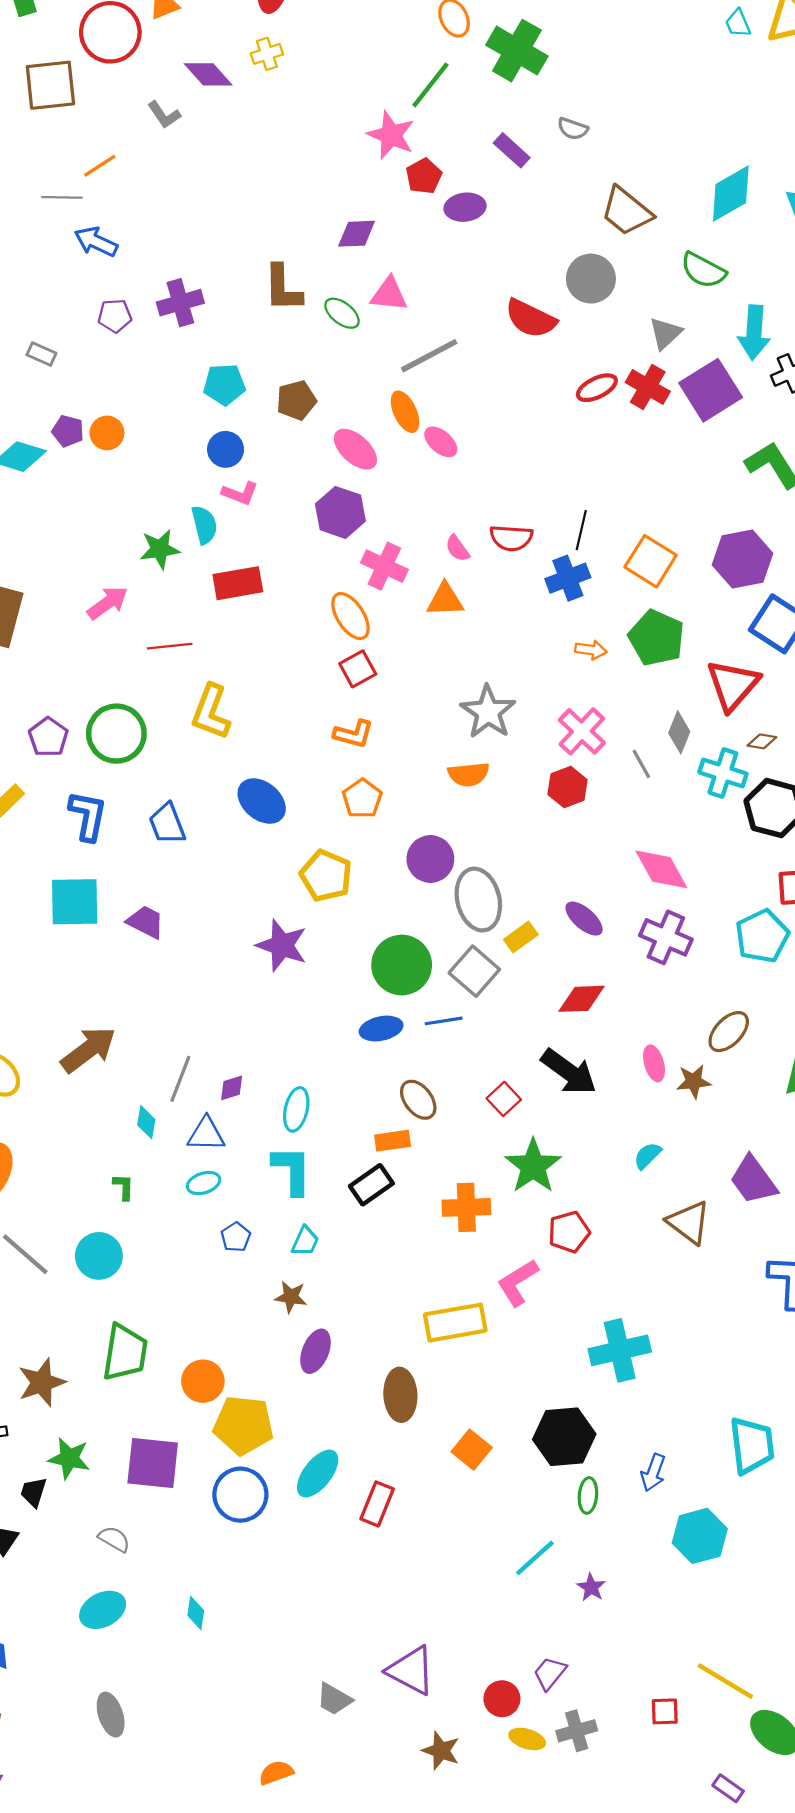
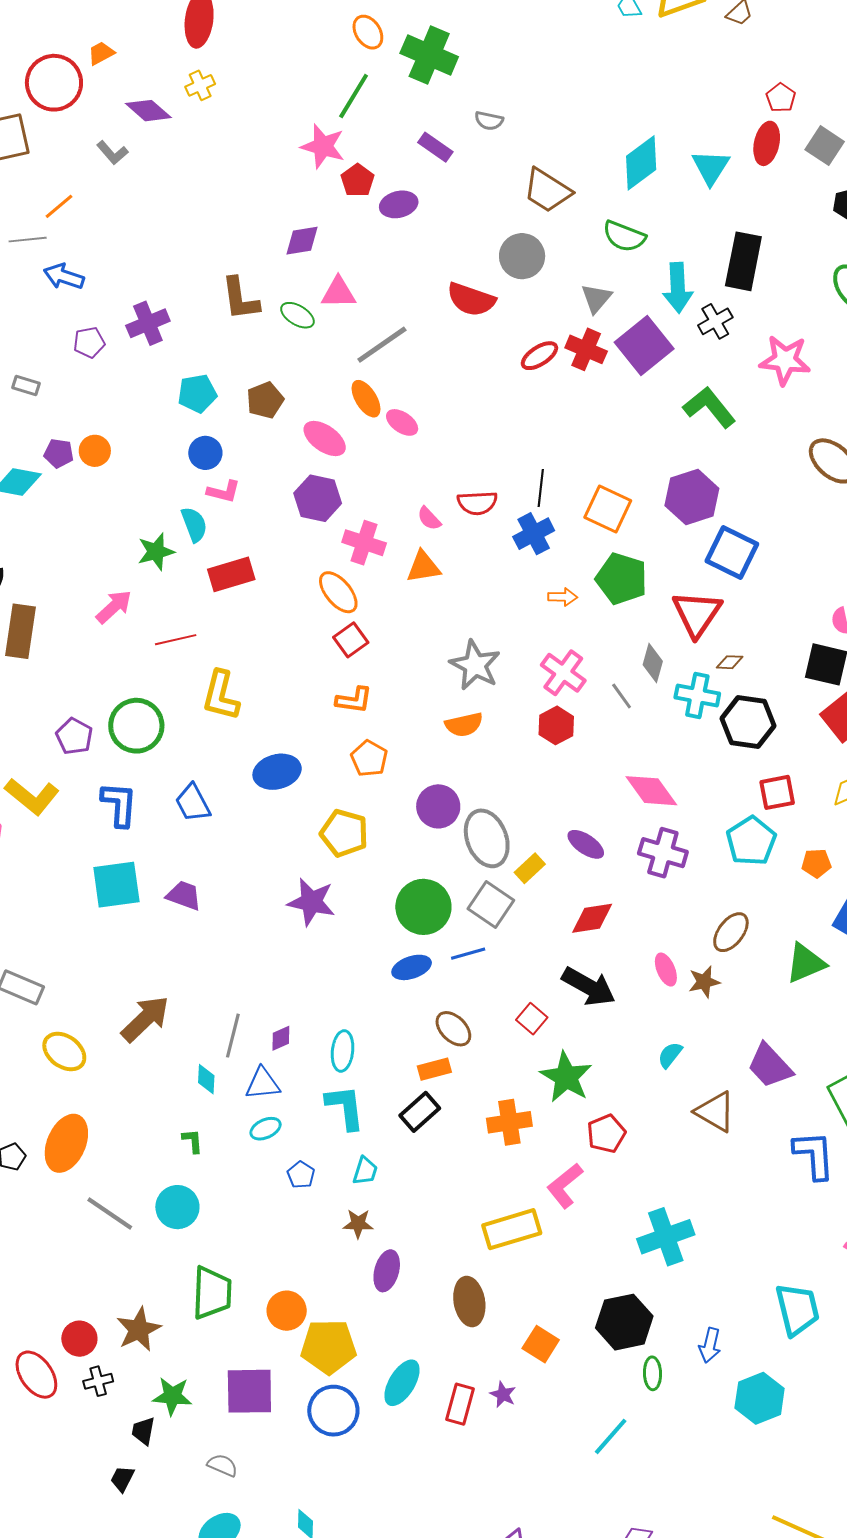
blue ellipse: (262, 801) -> (277, 772), turned -48
purple star: (591, 1587) -> (503, 1394), moved

